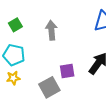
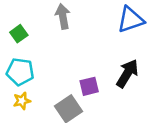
gray arrow: (51, 30) -> (63, 16), moved

